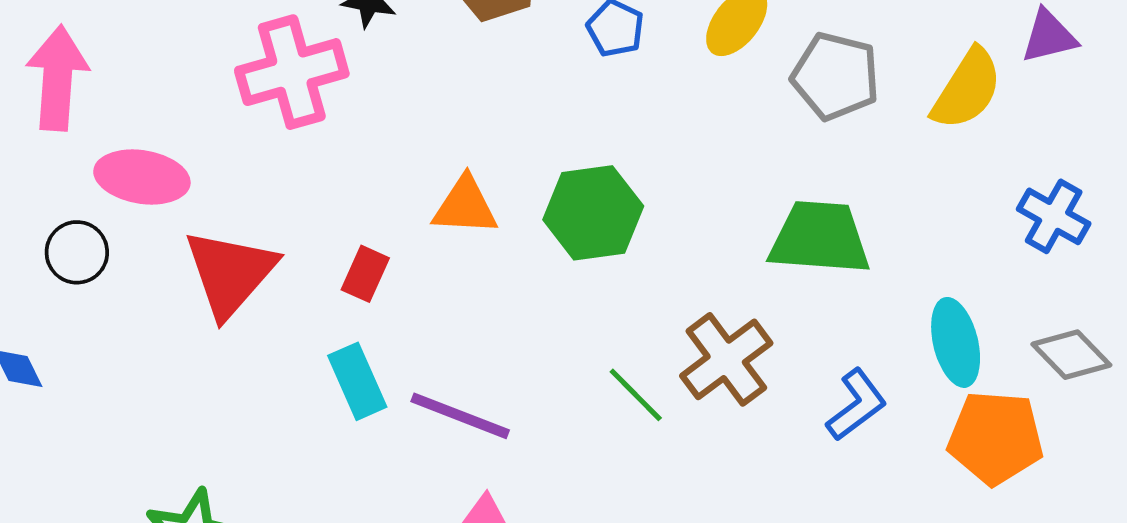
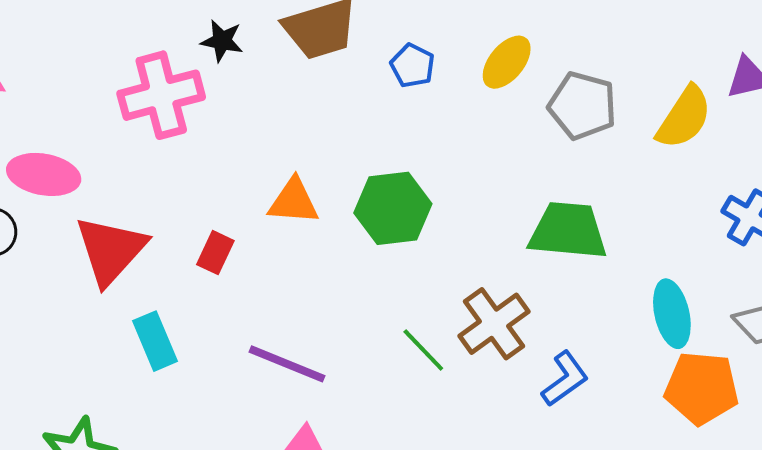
cyan rectangle: (357, 381) -> (155, 341), moved
blue L-shape: (856, 405) -> (565, 379), moved

